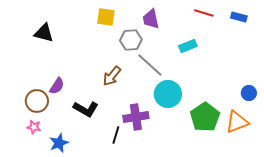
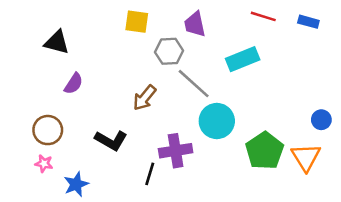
cyan rectangle: (188, 46) -> (243, 59), size x1.4
purple semicircle: (57, 86) -> (74, 84), moved
orange triangle: (237, 122) -> (306, 157), turned -40

